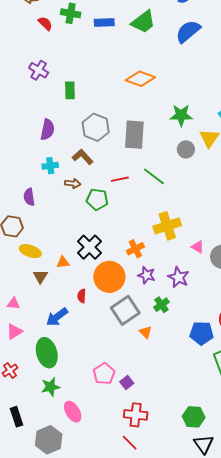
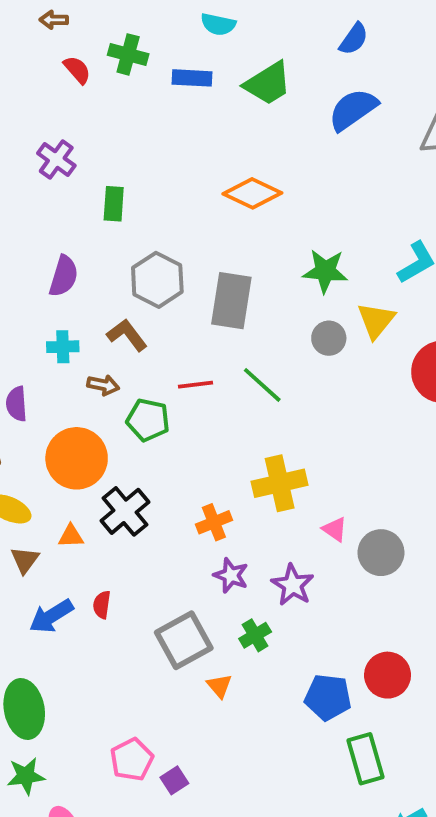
orange circle: (109, 277) -> (77, 458), moved
blue arrow: (57, 317) -> (51, 616), moved

